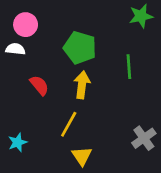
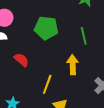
yellow arrow: (82, 85) -> (73, 65), moved

